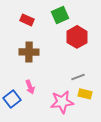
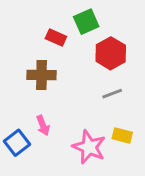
red rectangle: (27, 20) -> (56, 37), moved
gray line: (78, 77) -> (112, 94), moved
pink star: (62, 102) -> (89, 147), turned 30

